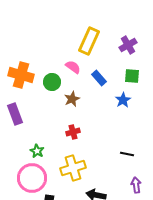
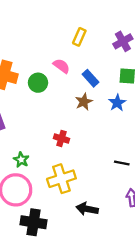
yellow rectangle: (89, 41) -> (79, 37), size x0.6
brown star: (72, 99) -> (84, 102), moved
red cross: (73, 132) -> (61, 139), turned 32

